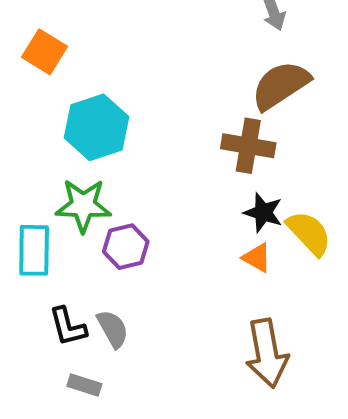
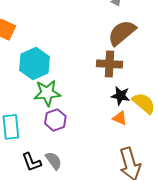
green star: (83, 205) -> (47, 93), moved

